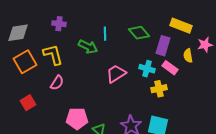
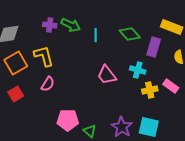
green arrow: (88, 47) -> (71, 25), moved
pink rectangle: (170, 68) -> (171, 86), moved
pink trapezoid: (116, 74) -> (107, 75), turned -95
red square: (28, 103) -> (16, 94), moved

